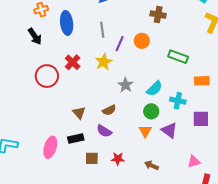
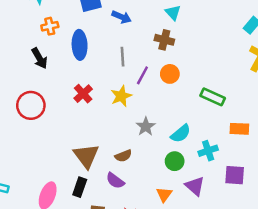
brown cross: (158, 15) -> (164, 40), moved
red circle: (47, 76) -> (31, 105), moved
cyan cross: (178, 101) -> (208, 151), turned -35
brown triangle: (79, 113) -> (86, 156), size x1.6
orange triangle: (145, 131) -> (164, 194), moved
black rectangle: (76, 139) -> (80, 187), turned -63

